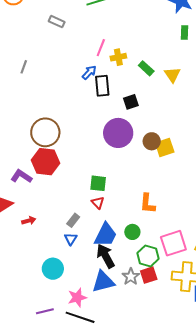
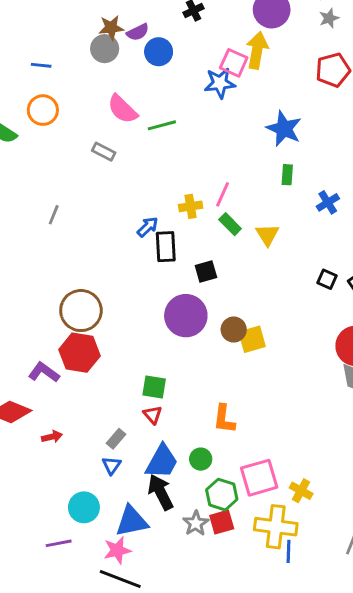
pink line: (101, 48) -> (223, 194), moved
blue triangle: (103, 282) -> (132, 521), moved
purple line: (45, 311) -> (59, 543), moved

